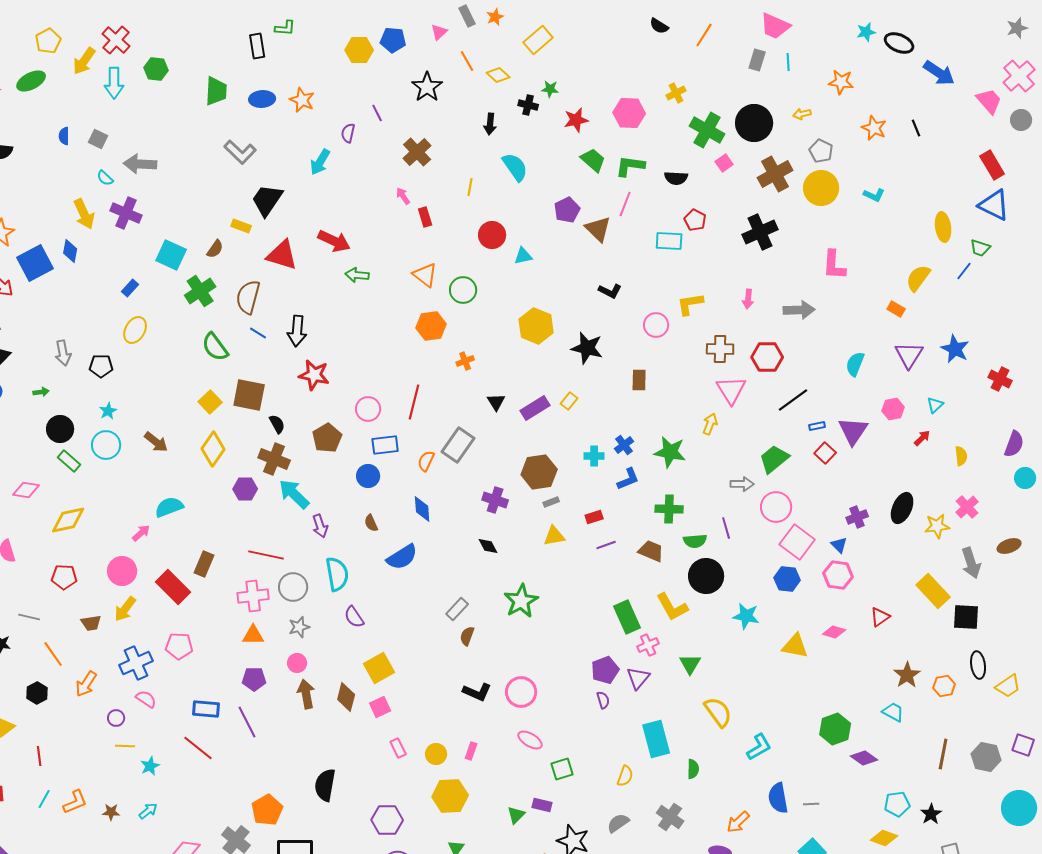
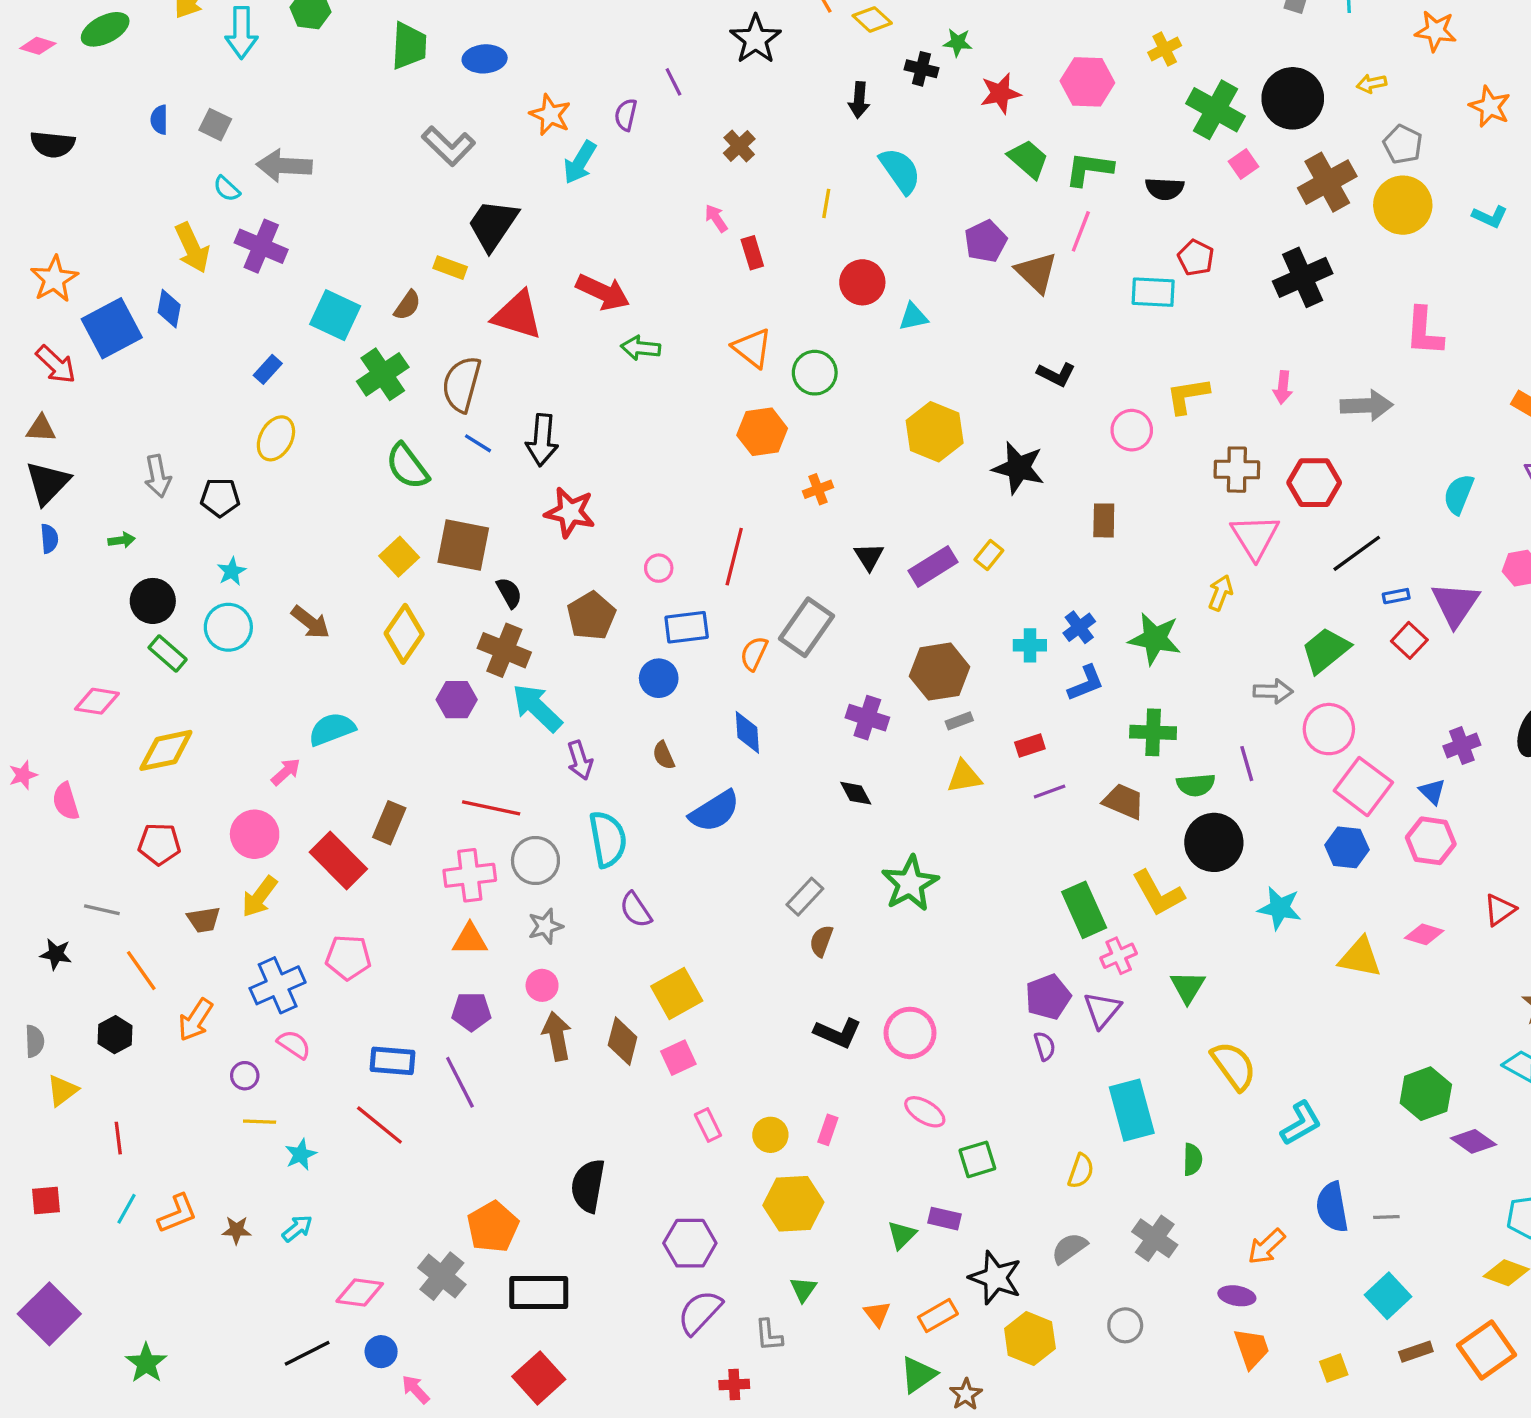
orange star: (302, 100) -> (550, 115), moved
brown cross: (417, 152) -> (739, 146), size x0.7
pink circle: (368, 409) -> (659, 568), size x0.7

